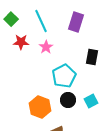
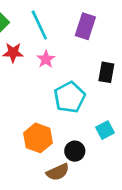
black circle: (68, 100) -> (75, 151), moved

